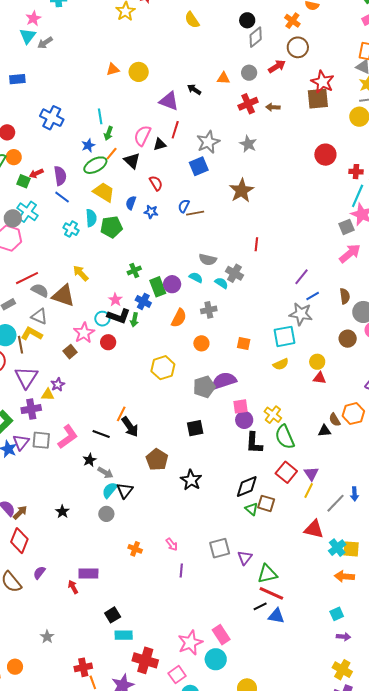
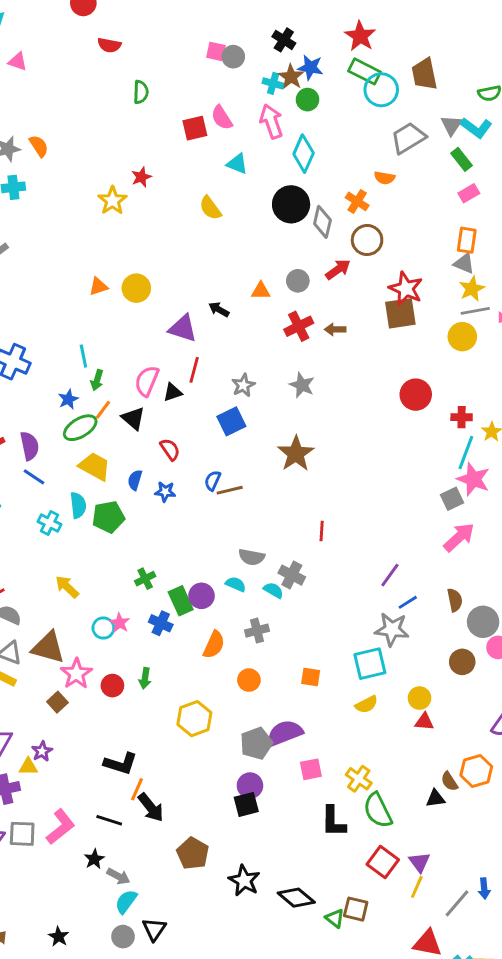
black circle: (247, 20) -> (291, 204), size x1.6
gray diamond: (256, 37) -> (322, 222), moved, turned -35
gray star: (208, 142) -> (243, 385), size x0.7
brown triangle: (63, 296) -> (48, 647), moved
black L-shape: (119, 316) -> (121, 764), moved
cyan circle: (102, 319) -> (103, 628), moved
green arrow: (134, 320) -> (145, 678), moved
purple circle: (244, 420) -> (250, 786), moved
black diamond: (247, 486) -> (296, 898), moved, turned 65
black triangle: (125, 491) -> (154, 929), moved

